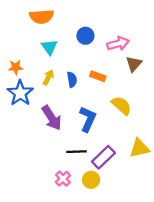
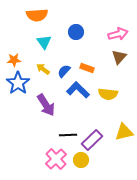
pink arrow: (118, 44) -> (118, 34), moved
yellow arrow: (48, 77) -> (43, 69), turned -80
blue semicircle: (72, 80) -> (64, 71), turned -128
yellow semicircle: (121, 106) -> (108, 94), turned 144
blue L-shape: (88, 119) -> (78, 90), moved, turned -70
pink cross: (63, 179) -> (56, 159), size x1.5

